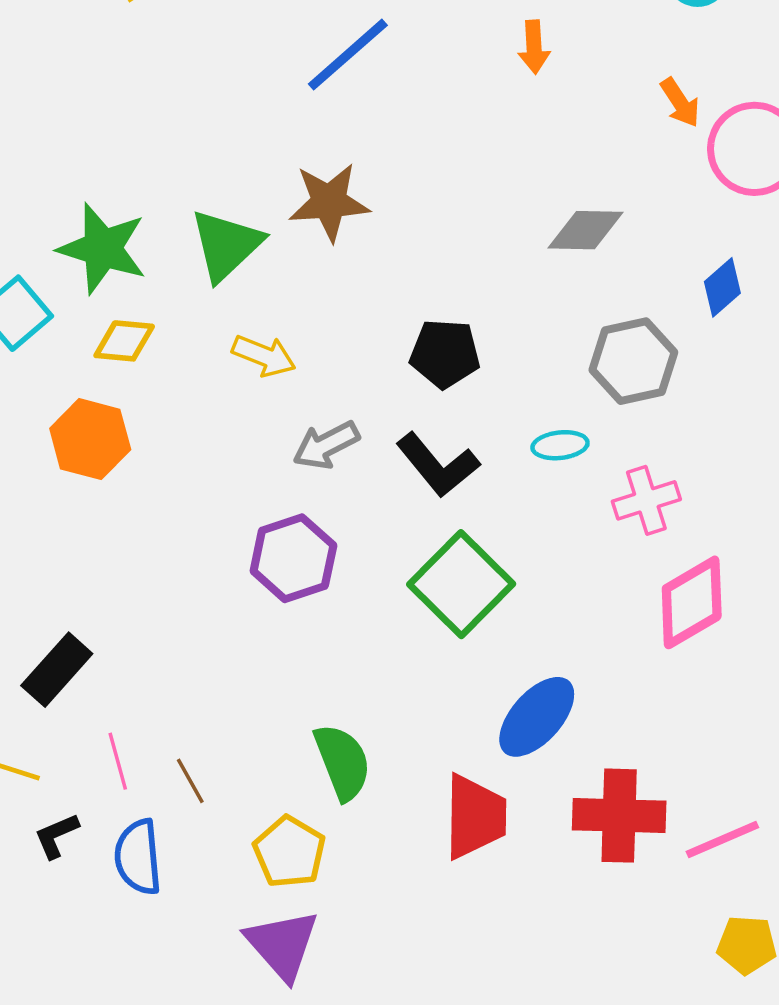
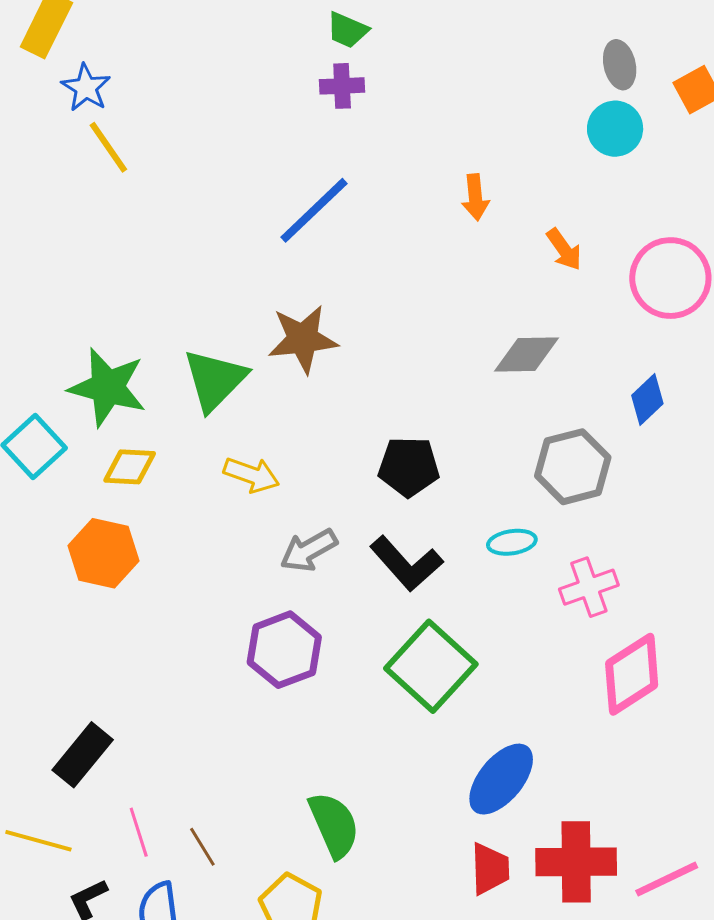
orange arrow: (680, 103) -> (564, 249), moved
red trapezoid: (475, 817) -> (490, 869), moved, size x0.7

